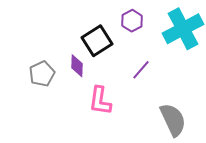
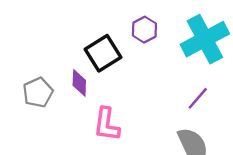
purple line: (141, 70) -> (198, 98), moved

